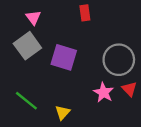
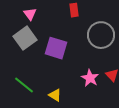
gray circle: (119, 60) -> (101, 35), moved
yellow triangle: (63, 112) -> (55, 95), turned -40

